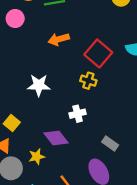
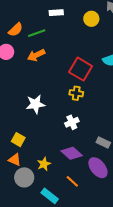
orange arrow: (59, 39) -> (36, 55), moved
purple diamond: (56, 138) -> (72, 153), moved

